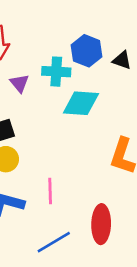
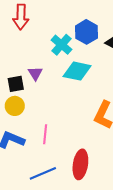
cyan cross: (56, 72) -> (61, 45), turned 30
purple triangle: (19, 83) -> (35, 73), moved

